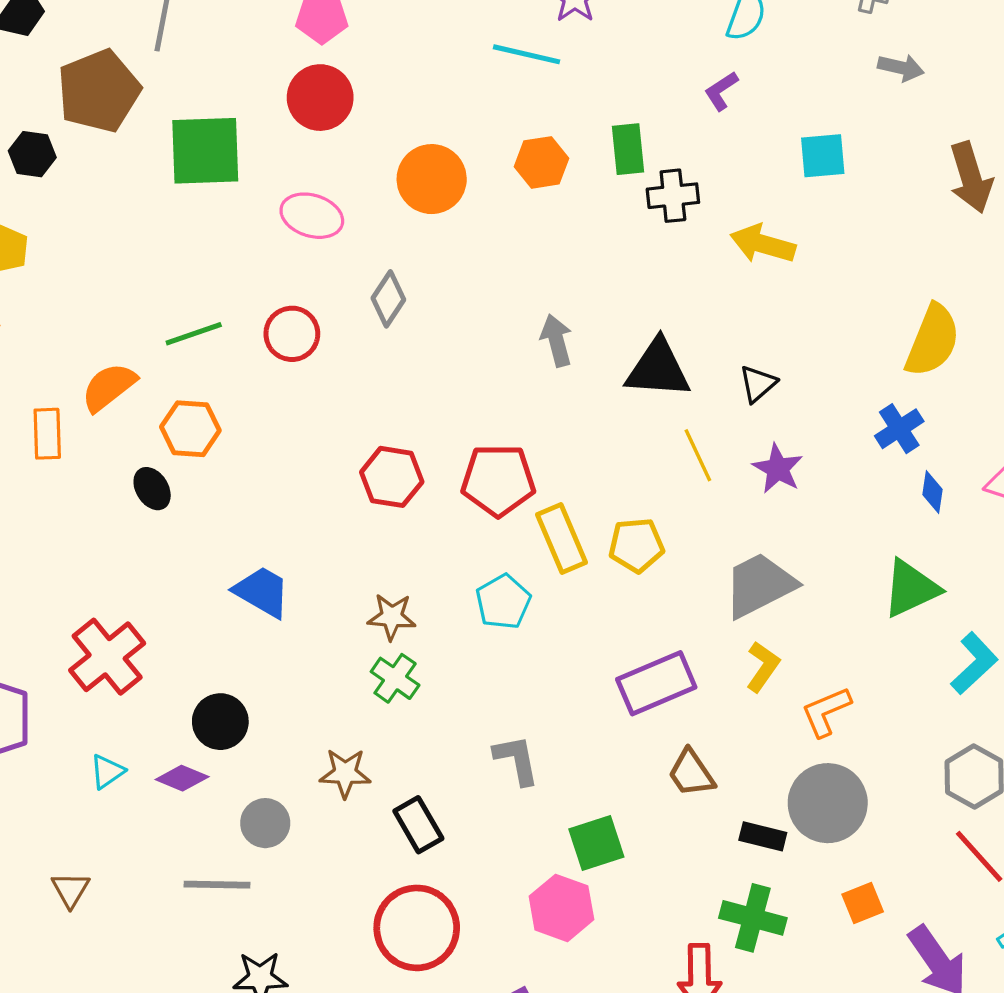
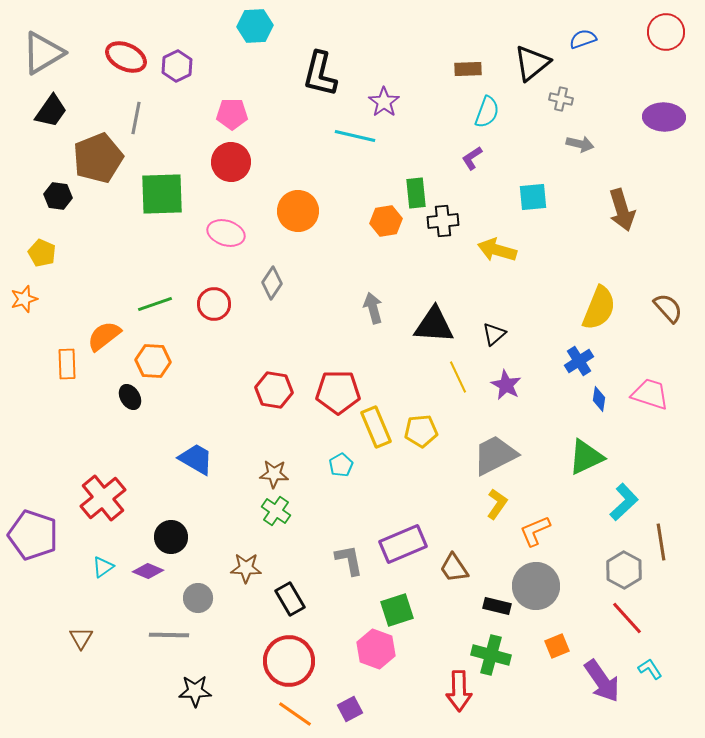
orange hexagon: (541, 162) -> (386, 221), moved
cyan pentagon: (503, 602) -> (341, 465), size x0.7
purple rectangle: (656, 683) -> (403, 544), moved

